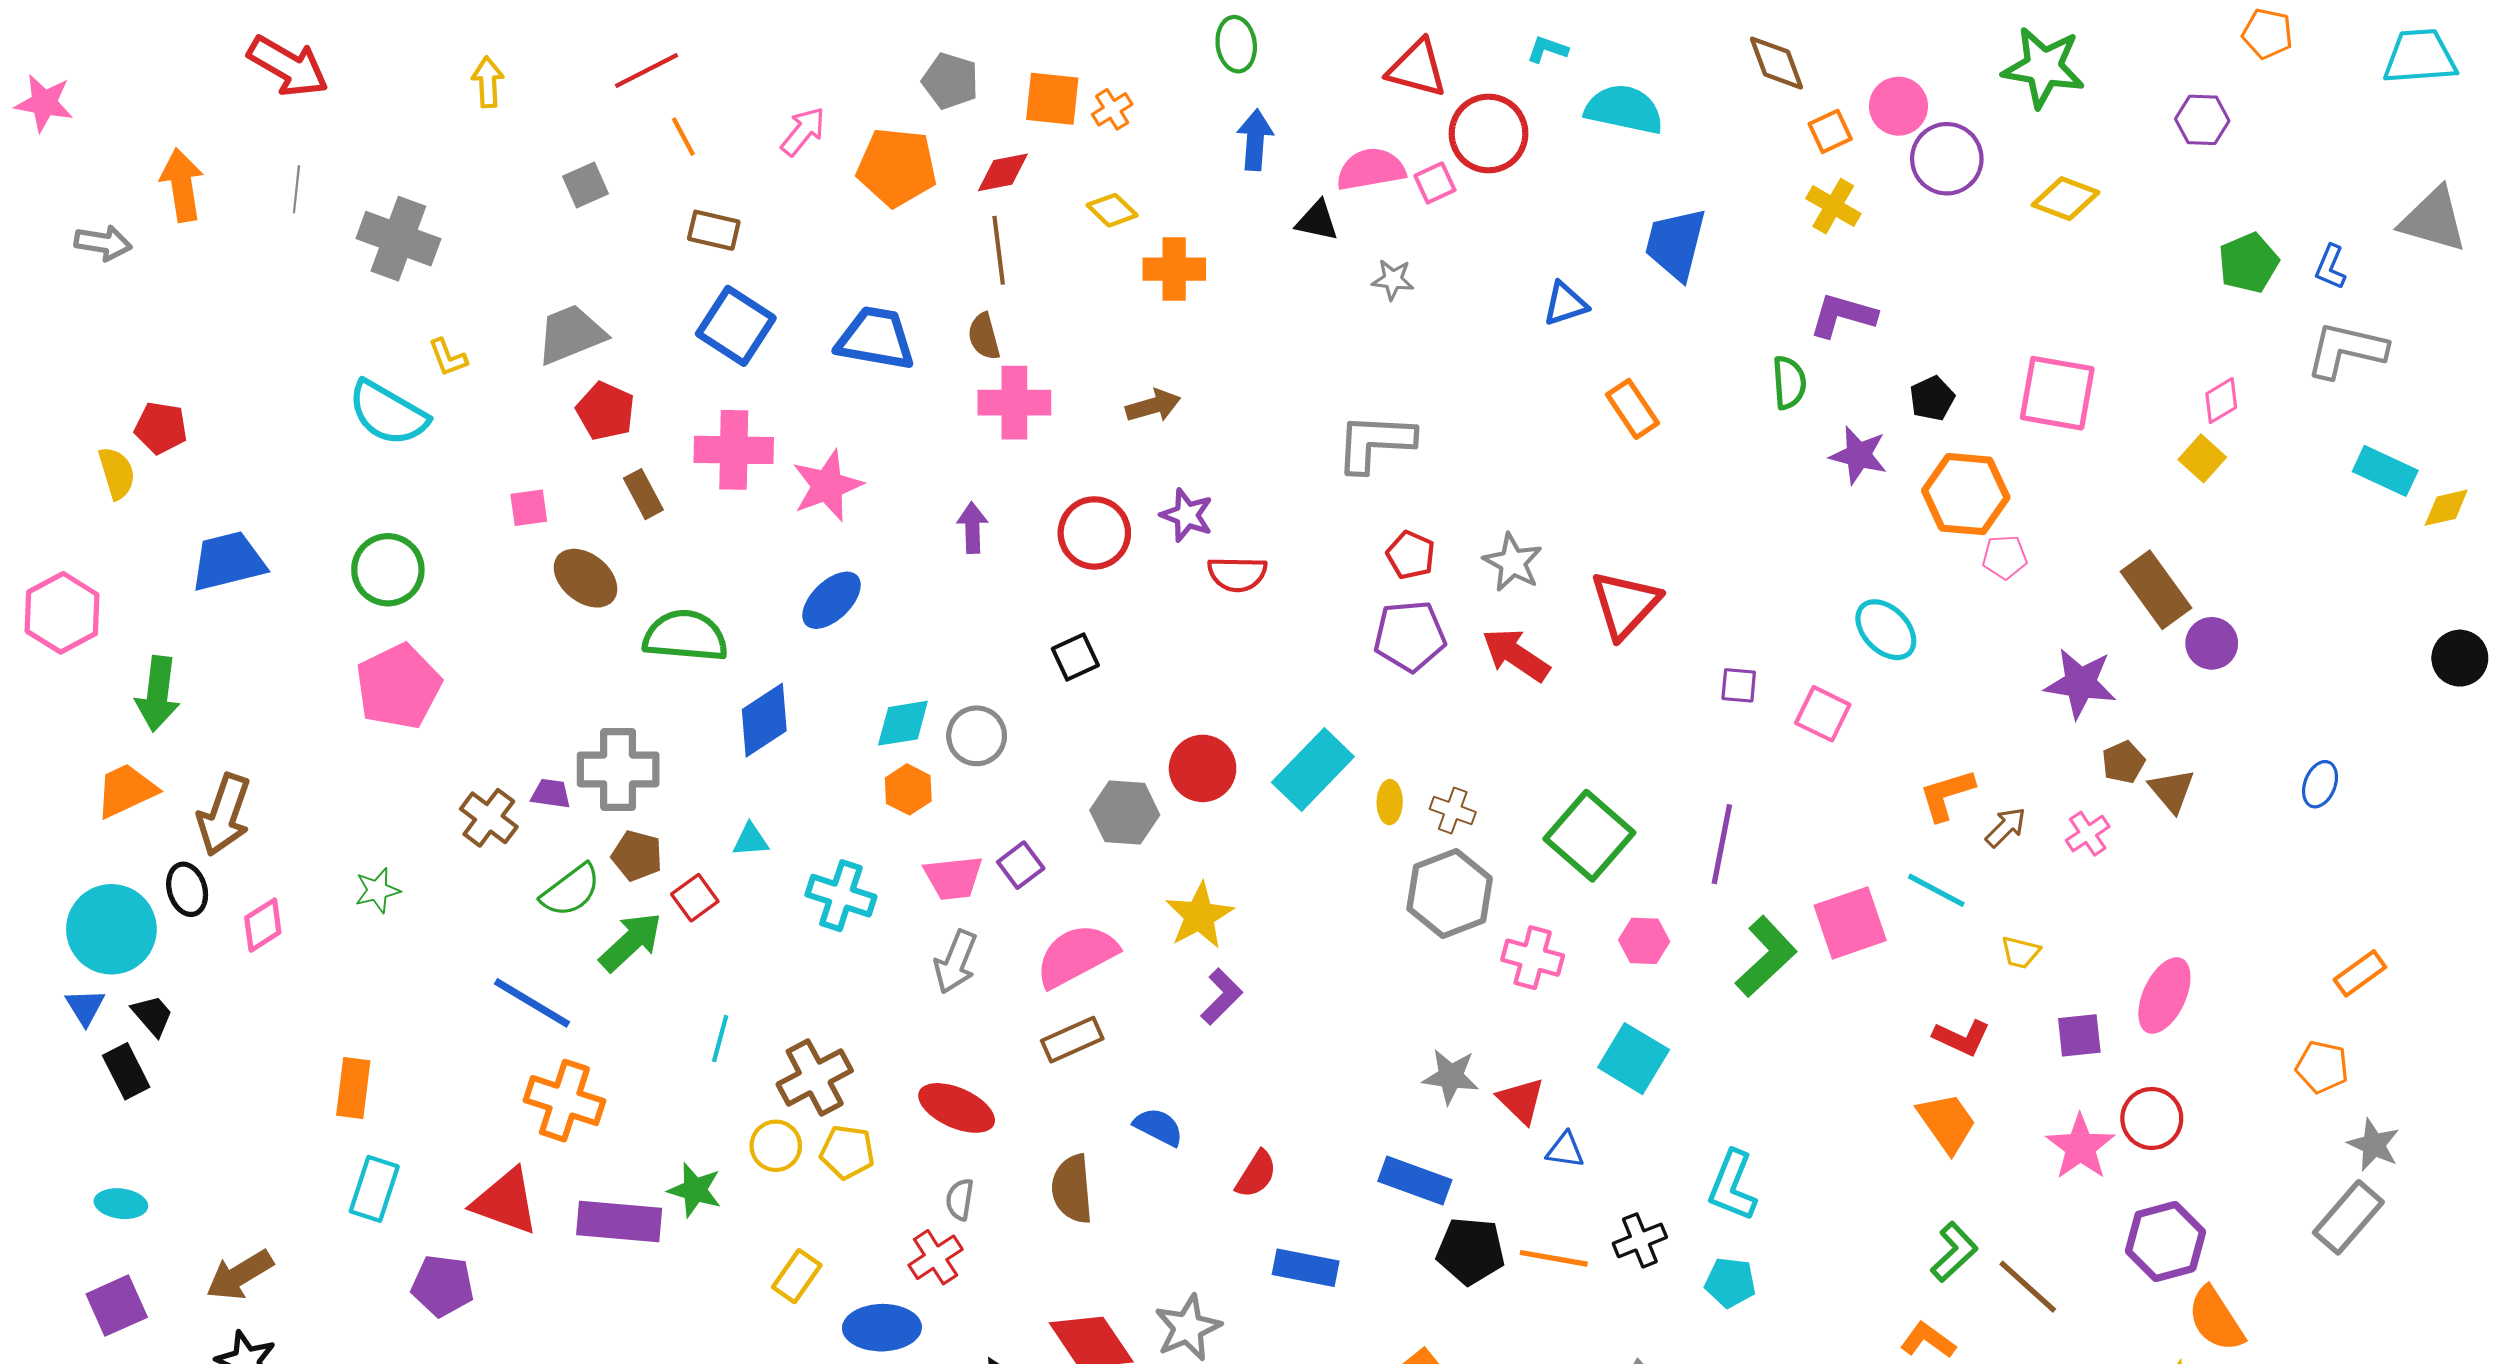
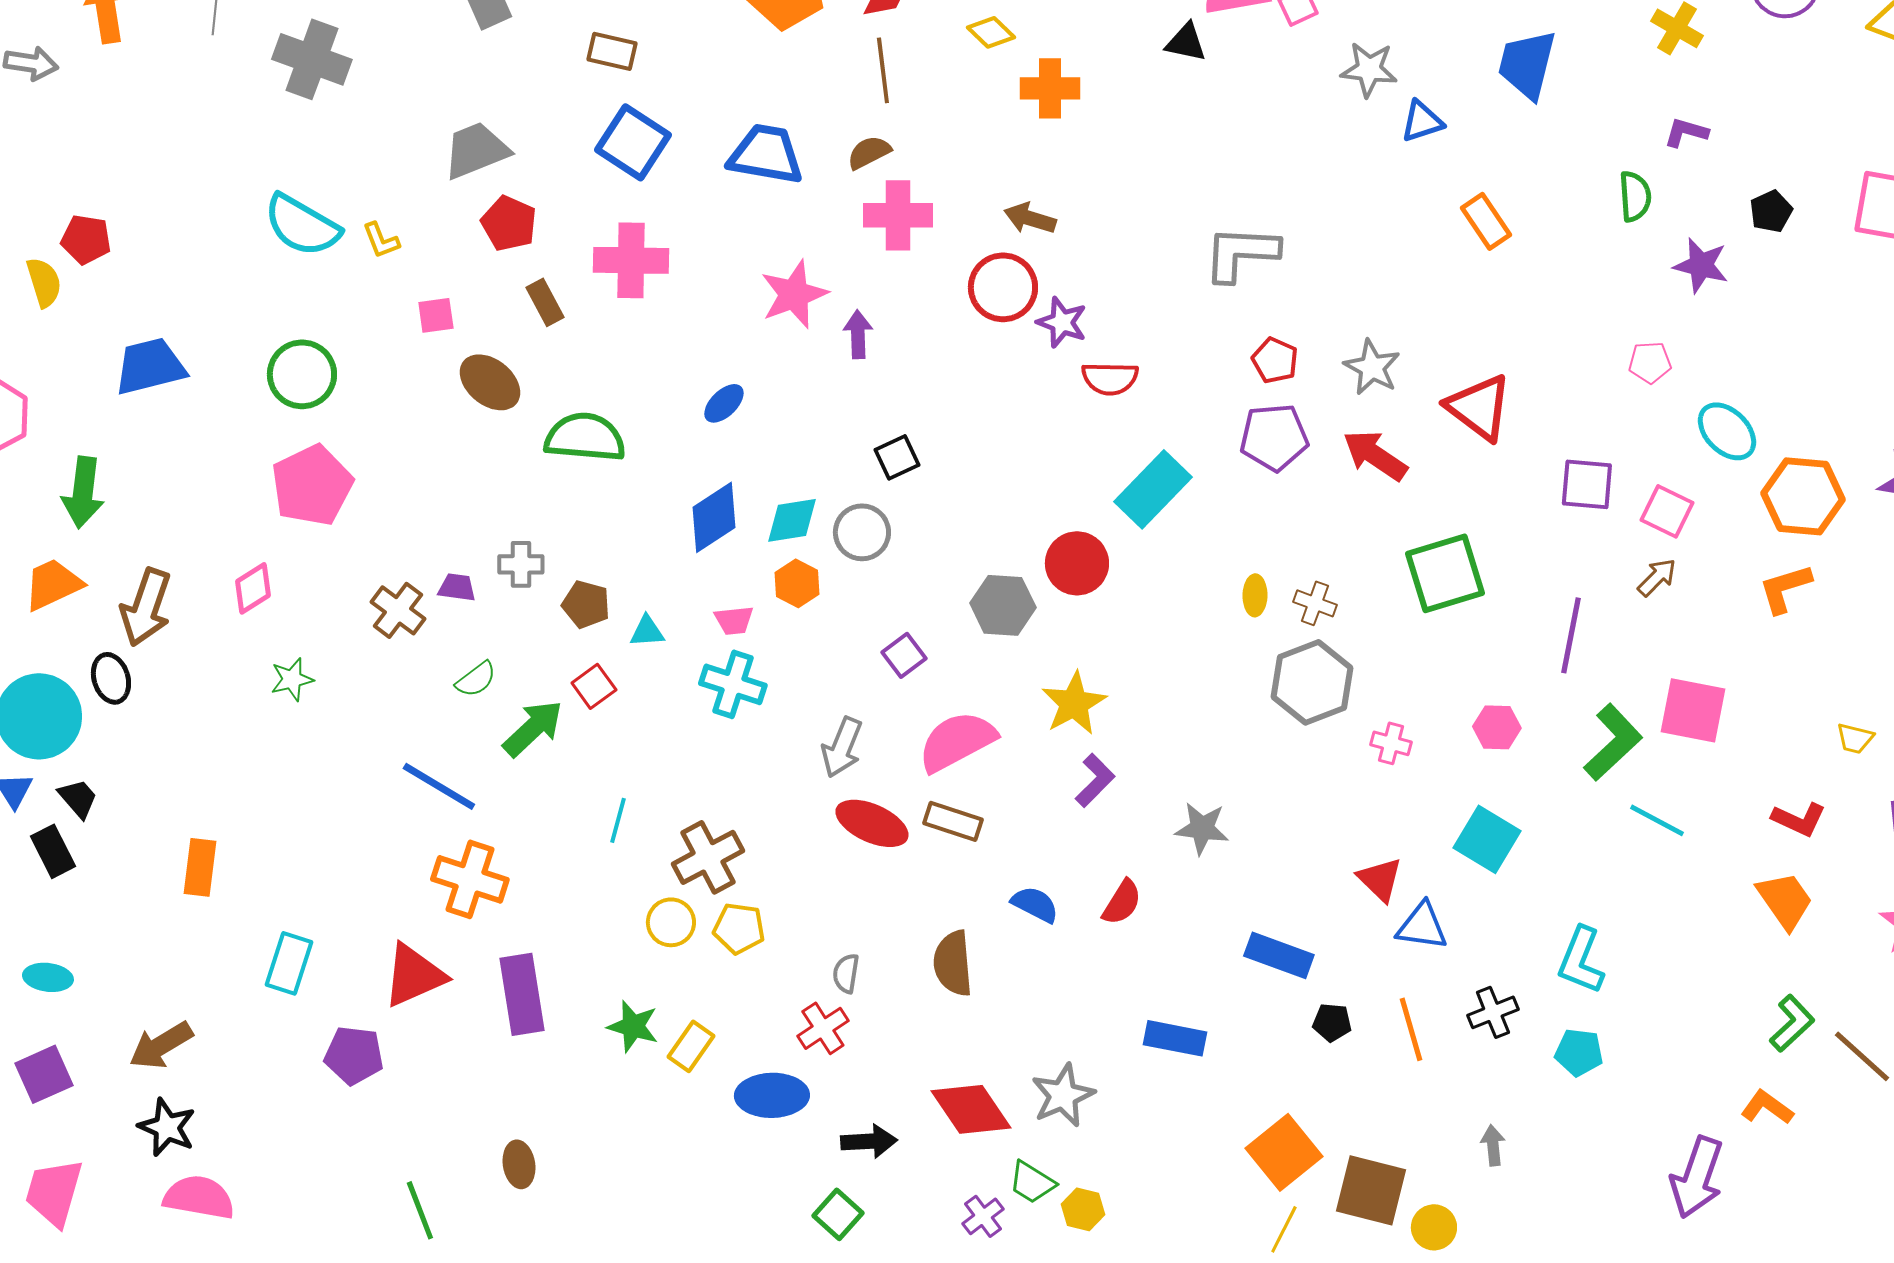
gray star: (1393, 280) -> (1369, 69), moved, size x1.4
purple L-shape: (1843, 315) -> (1686, 132), size x0.7
brown semicircle: (984, 336) -> (869, 152), turned 78
yellow L-shape: (448, 357) -> (381, 240), moved
brown arrow: (1153, 406) -> (1030, 218), turned -147
pink star: (827, 486) -> (794, 294), moved
orange hexagon: (1966, 494) -> (1803, 496), moved
red circle: (1094, 533) -> (1003, 287), moved
pink pentagon: (2005, 557) -> (1650, 362), moved
blue ellipse: (831, 600) -> (724, 403), size x0.7
red triangle: (1625, 604) -> (1479, 407), turned -36
black square: (1075, 657) -> (897, 457), moved
purple square: (1739, 685) -> (1587, 484), size x1.5
blue diamond: (764, 720) -> (714, 517), moved
gray cross: (618, 769) -> (521, 564), size x0.6
cyan rectangle: (1313, 769) -> (1153, 489), moved
brown arrow: (2006, 827) -> (1657, 577), moved
green square: (1589, 836) -> (1445, 573), moved, turned 32
brown pentagon: (637, 856) -> (586, 604), moved
pink trapezoid: (953, 878) -> (734, 620), moved, size x0.7
green semicircle: (571, 890) -> (476, 679), size x0.7
cyan line: (1936, 890) -> (1657, 820), moved
pink square: (1850, 923) -> (1693, 710), turned 30
pink diamond: (263, 925) -> (253, 588), moved
pink cross: (1533, 958) -> (1391, 743), size x0.7
brown rectangle: (1072, 1040) -> (953, 821), turned 42
gray star: (1451, 1076) -> (1202, 828), moved
orange rectangle: (353, 1088) -> (200, 867), moved
red ellipse: (957, 1108) -> (872, 823), moved
blue triangle: (1565, 1150) -> (1422, 926), size x1.4
red semicircle: (1256, 1174) -> (1122, 902), moved
green star: (695, 1190) -> (633, 1026), moved
red triangle: (506, 1202) -> (414, 975), turned -44
purple rectangle: (619, 1221) -> (522, 994), turned 76
black pentagon: (1471, 1251) -> (1332, 1022), size x0.6
orange line: (1554, 1258) -> (1411, 1029), turned 64

